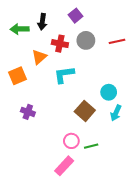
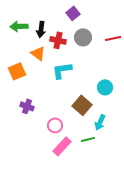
black arrow: (42, 22) -> (41, 29), moved
orange triangle: (39, 57) -> (38, 53), turned -42
cyan arrow: (116, 113) -> (100, 122), moved
pink circle: (71, 141) -> (55, 125), moved
pink rectangle: (64, 166) -> (62, 146), moved

